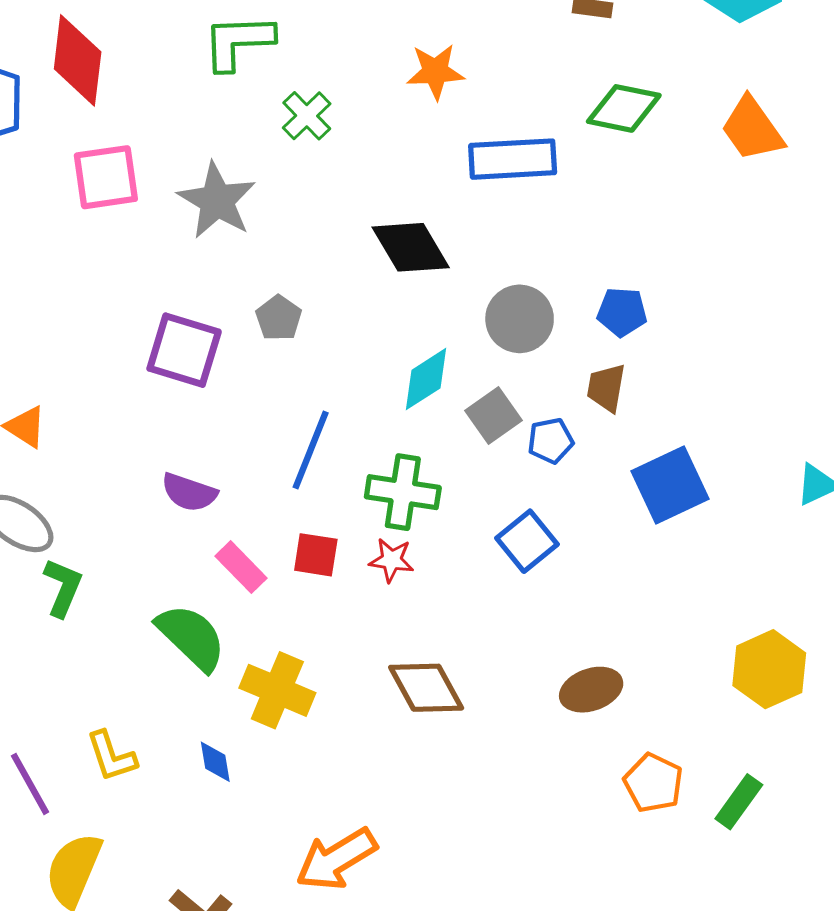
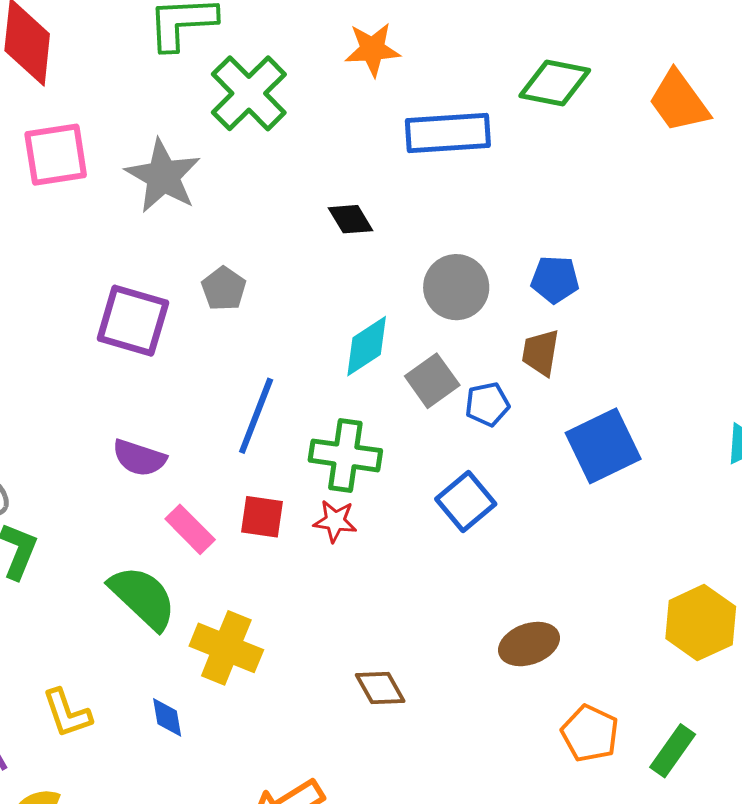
green cross: (307, 116) -> (249, 93), size x1.6
black diamond: (411, 247) -> (350, 219), size x0.6
brown diamond: (426, 688) -> (380, 688), moved, size x0.7

